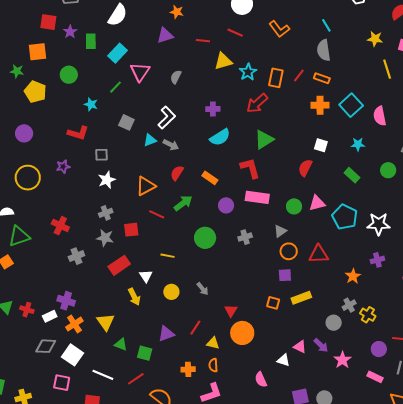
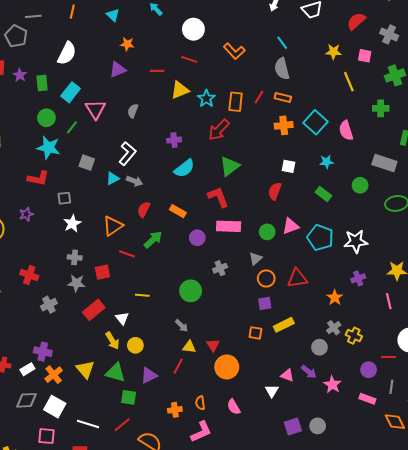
green circle: (69, 75) -> (46, 118), moved
cyan star: (91, 104) -> (49, 148), size x1.6
gray cross: (106, 213) -> (75, 257), turned 32
green circle: (205, 238) -> (191, 291), moved
yellow circle: (171, 292) -> (135, 345), moved
yellow triangle: (213, 343) -> (189, 347), moved
green triangle: (121, 344) -> (116, 372), moved, size x1.5
white triangle: (283, 360) -> (272, 391), turned 48
pink semicircle: (261, 380) -> (234, 407), moved

